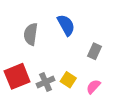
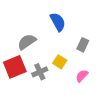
gray semicircle: (31, 34) -> (27, 42), moved, turned 48
yellow square: (68, 80) -> (60, 62), moved

